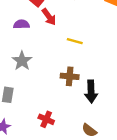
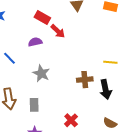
yellow line: (75, 41) -> (110, 62), moved
red cross: (46, 119) -> (71, 120), turned 32

